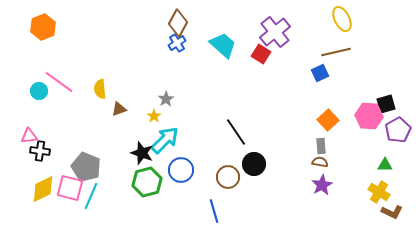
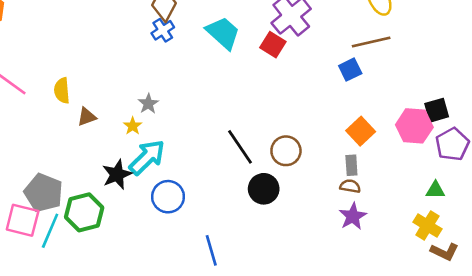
black star: (142, 153) -> (117, 174), turned 30
brown circle: (228, 177) -> (286, 151), moved
green hexagon: (147, 182) -> (84, 212), moved

